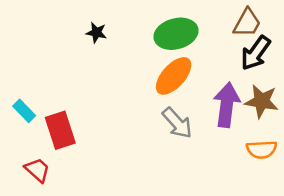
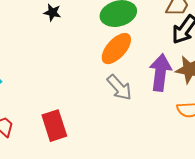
red rectangle: (60, 130) -> (54, 126), moved

